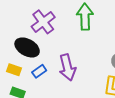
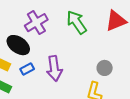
green arrow: (85, 17) -> (77, 22), turned -40

